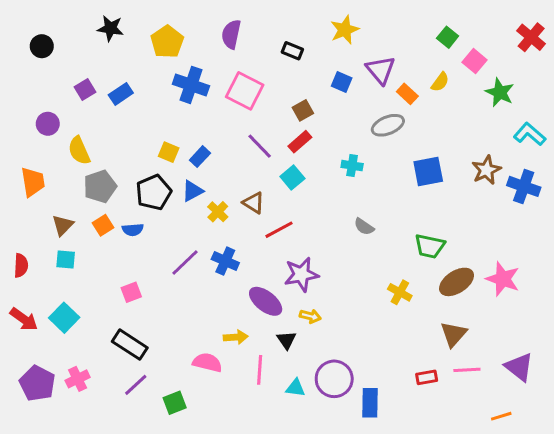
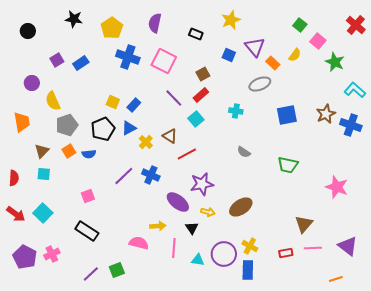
brown ellipse: (457, 282) -> (241, 207), moved
yellow cross: (400, 292) -> (250, 246), moved
purple line: (136, 385) -> (91, 274), moved

